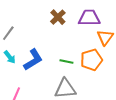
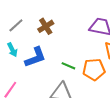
brown cross: (58, 17) -> (46, 26), moved

